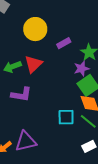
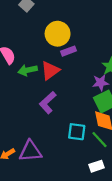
purple rectangle: (64, 43) -> (69, 51), moved
purple L-shape: (21, 94) -> (48, 103), moved, turned 120

